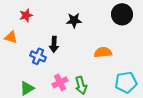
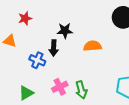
black star: (74, 20) -> (65, 31), moved
orange semicircle: (103, 52) -> (92, 46), moved

